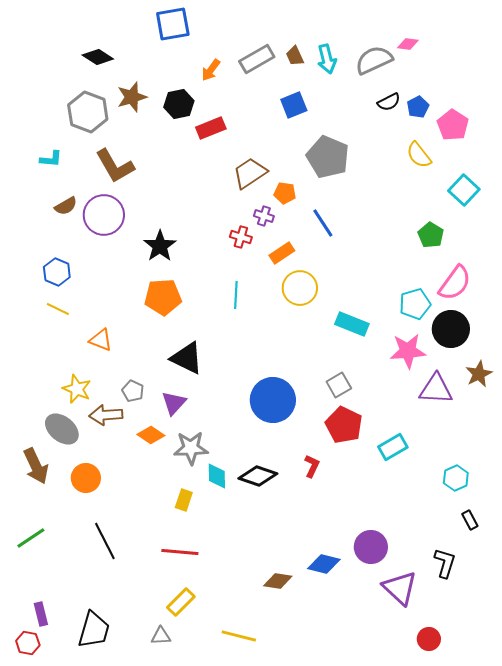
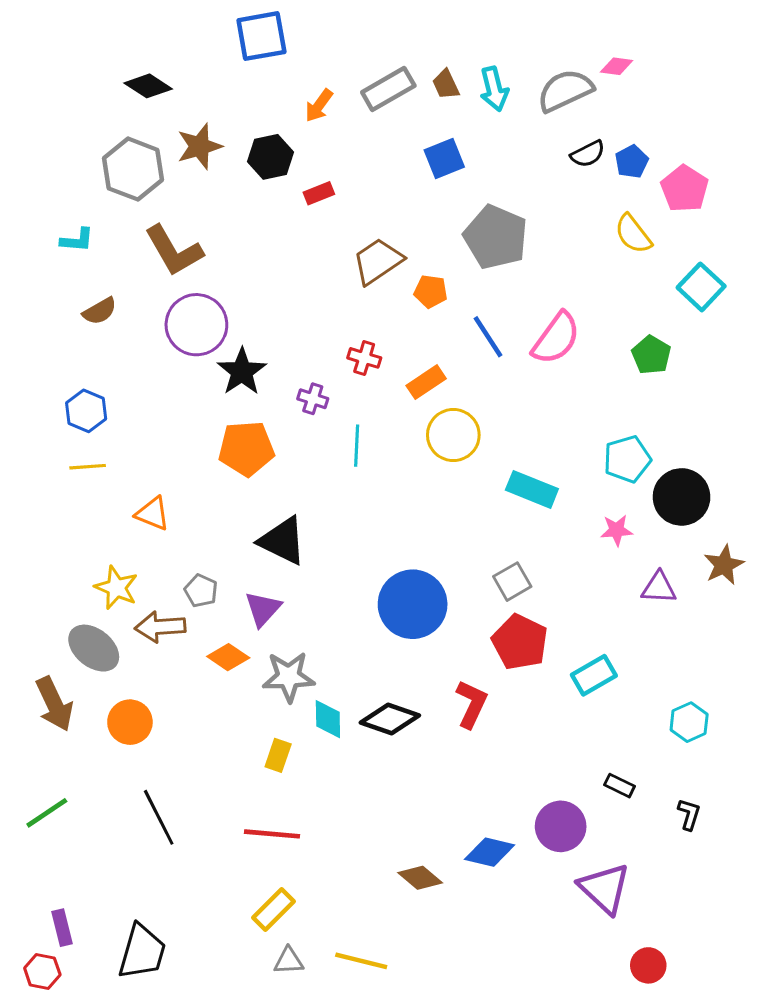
red rectangle: (211, 128) -> (319, 193), size x0.7
purple circle: (104, 215) -> (196, 325), moved
purple cross: (264, 216) -> (313, 399), moved
pink semicircle: (455, 283) -> (556, 338), moved
yellow line: (58, 309) -> (88, 467), turned -30
pink star: (408, 351) -> (617, 530), size x0.6
purple triangle: (436, 389) -> (659, 588), size x0.7
red L-shape: (312, 466) -> (471, 704), size x1.4
black rectangle: (470, 520) -> (620, 786), moved, turned -36
black L-shape: (445, 563) -> (689, 814), moved, size x0.7
brown diamond: (278, 581) -> (420, 878), turned 32
gray triangle: (161, 636) -> (289, 961), moved

